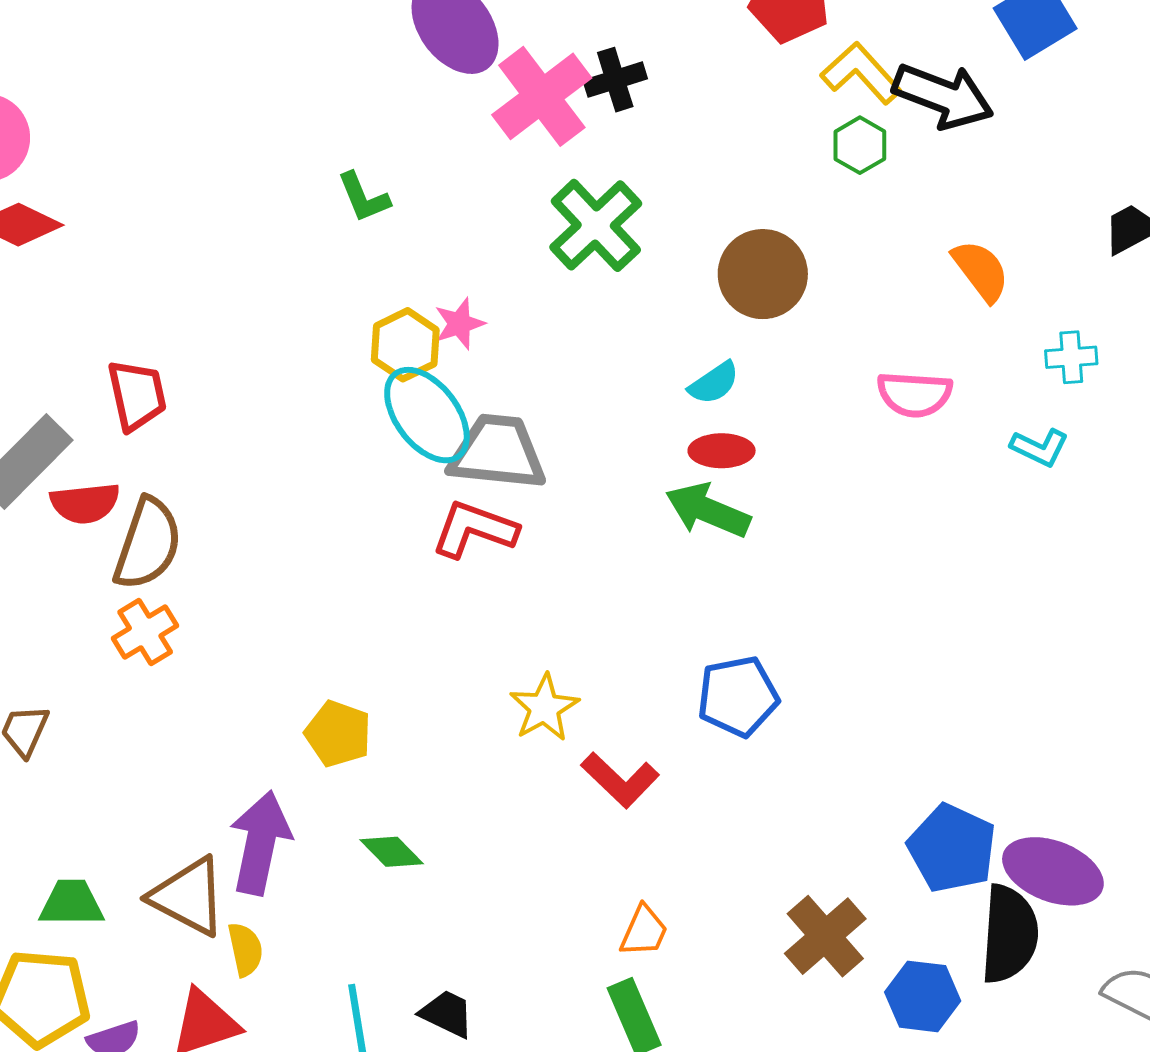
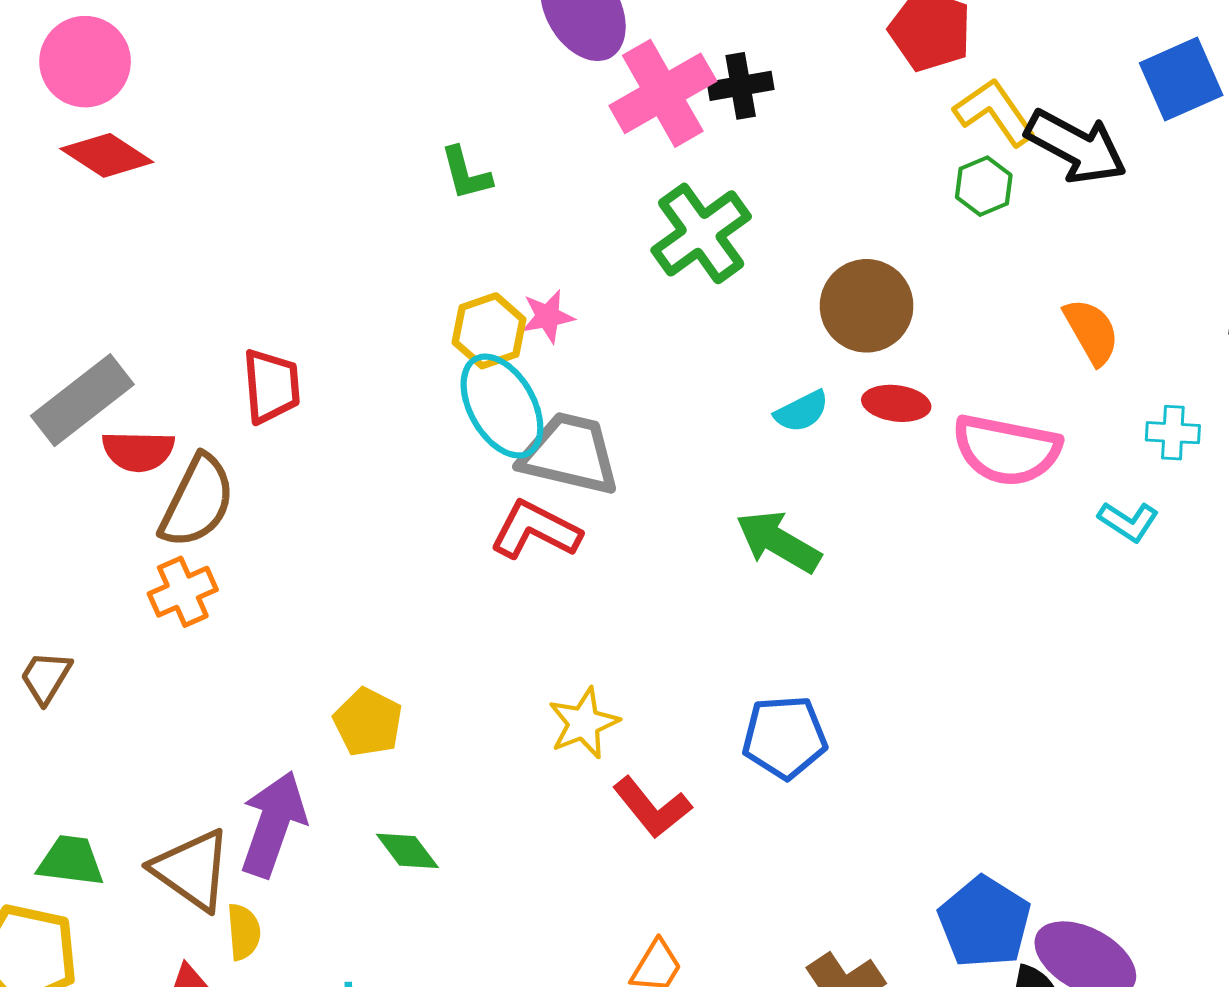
pink semicircle: (914, 394) -> (1007, 450), size x1.4
red trapezoid: (137, 395) -> (271, 386), moved
red ellipse: (722, 451) -> (896, 403), moved

